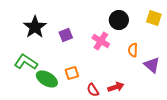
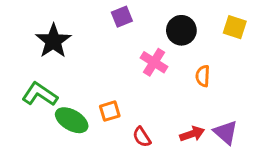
purple square: (66, 35) -> (122, 17), moved
purple triangle: (152, 65) -> (226, 132), moved
red arrow: (116, 87) -> (192, 134), moved

